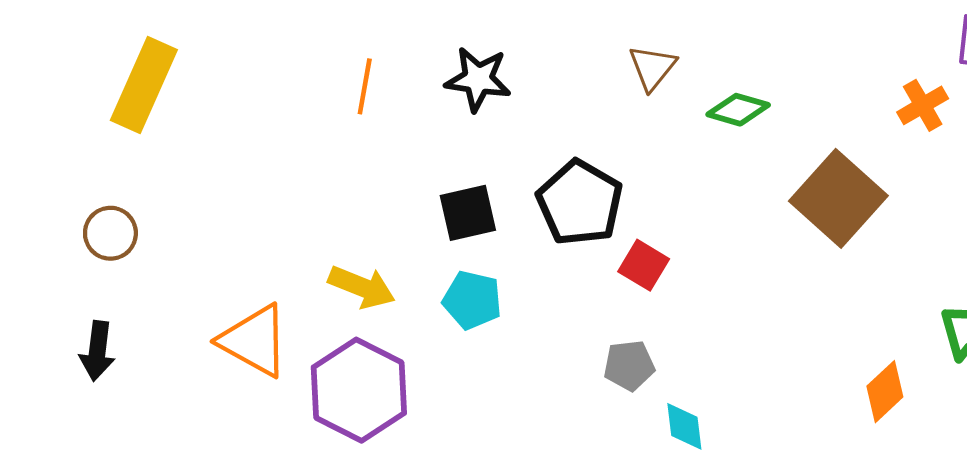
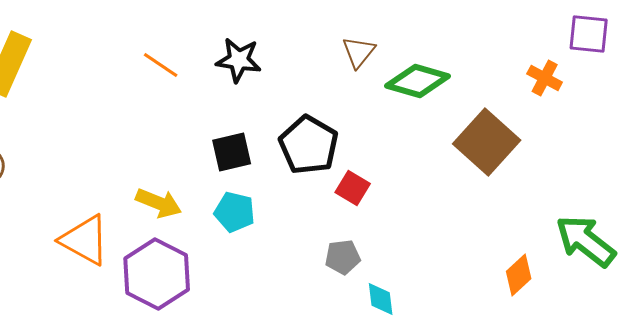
orange line: (365, 86) -> (161, 65), turned -66
orange cross: (923, 105) -> (545, 78), turned -32
green diamond: (738, 110) -> (418, 81), size x1.5

